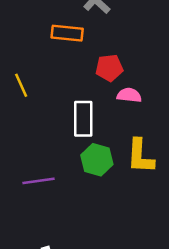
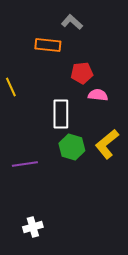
yellow L-shape: (140, 156) -> (107, 144), turned 48

